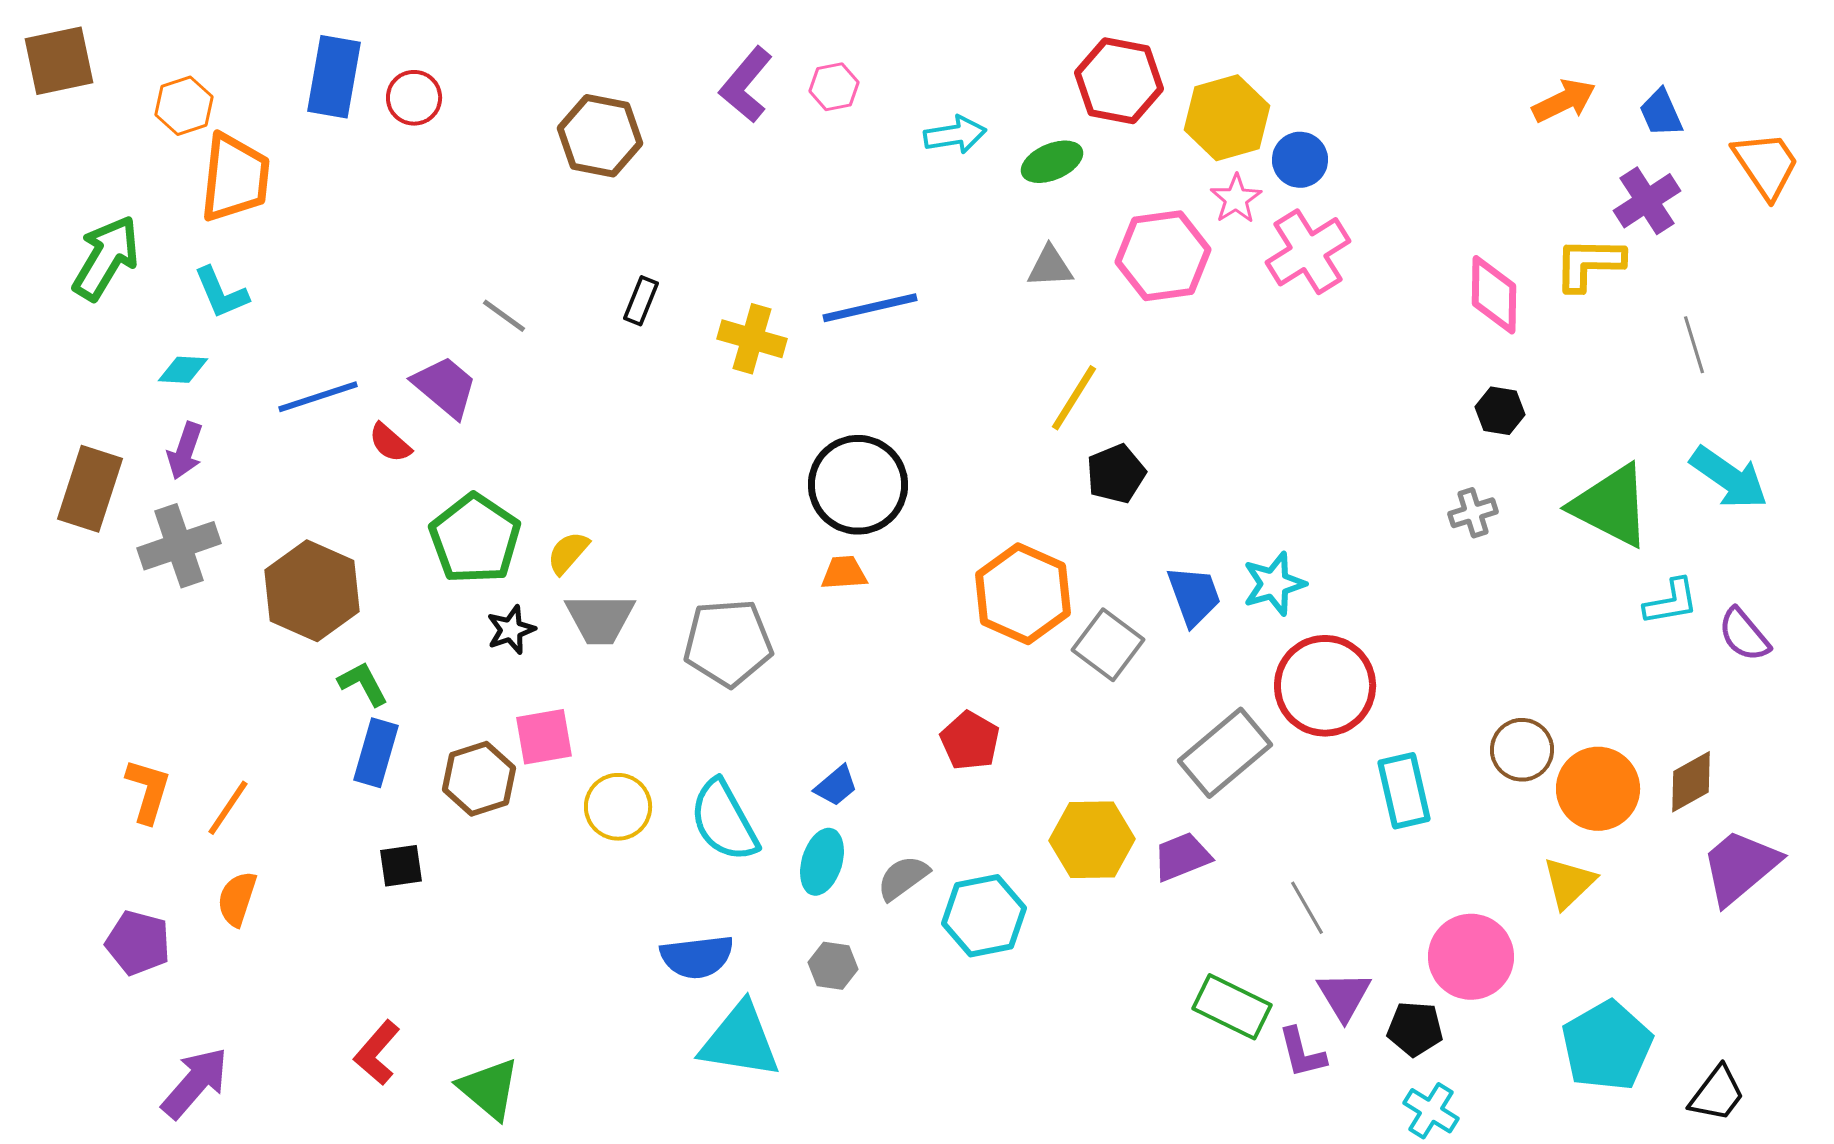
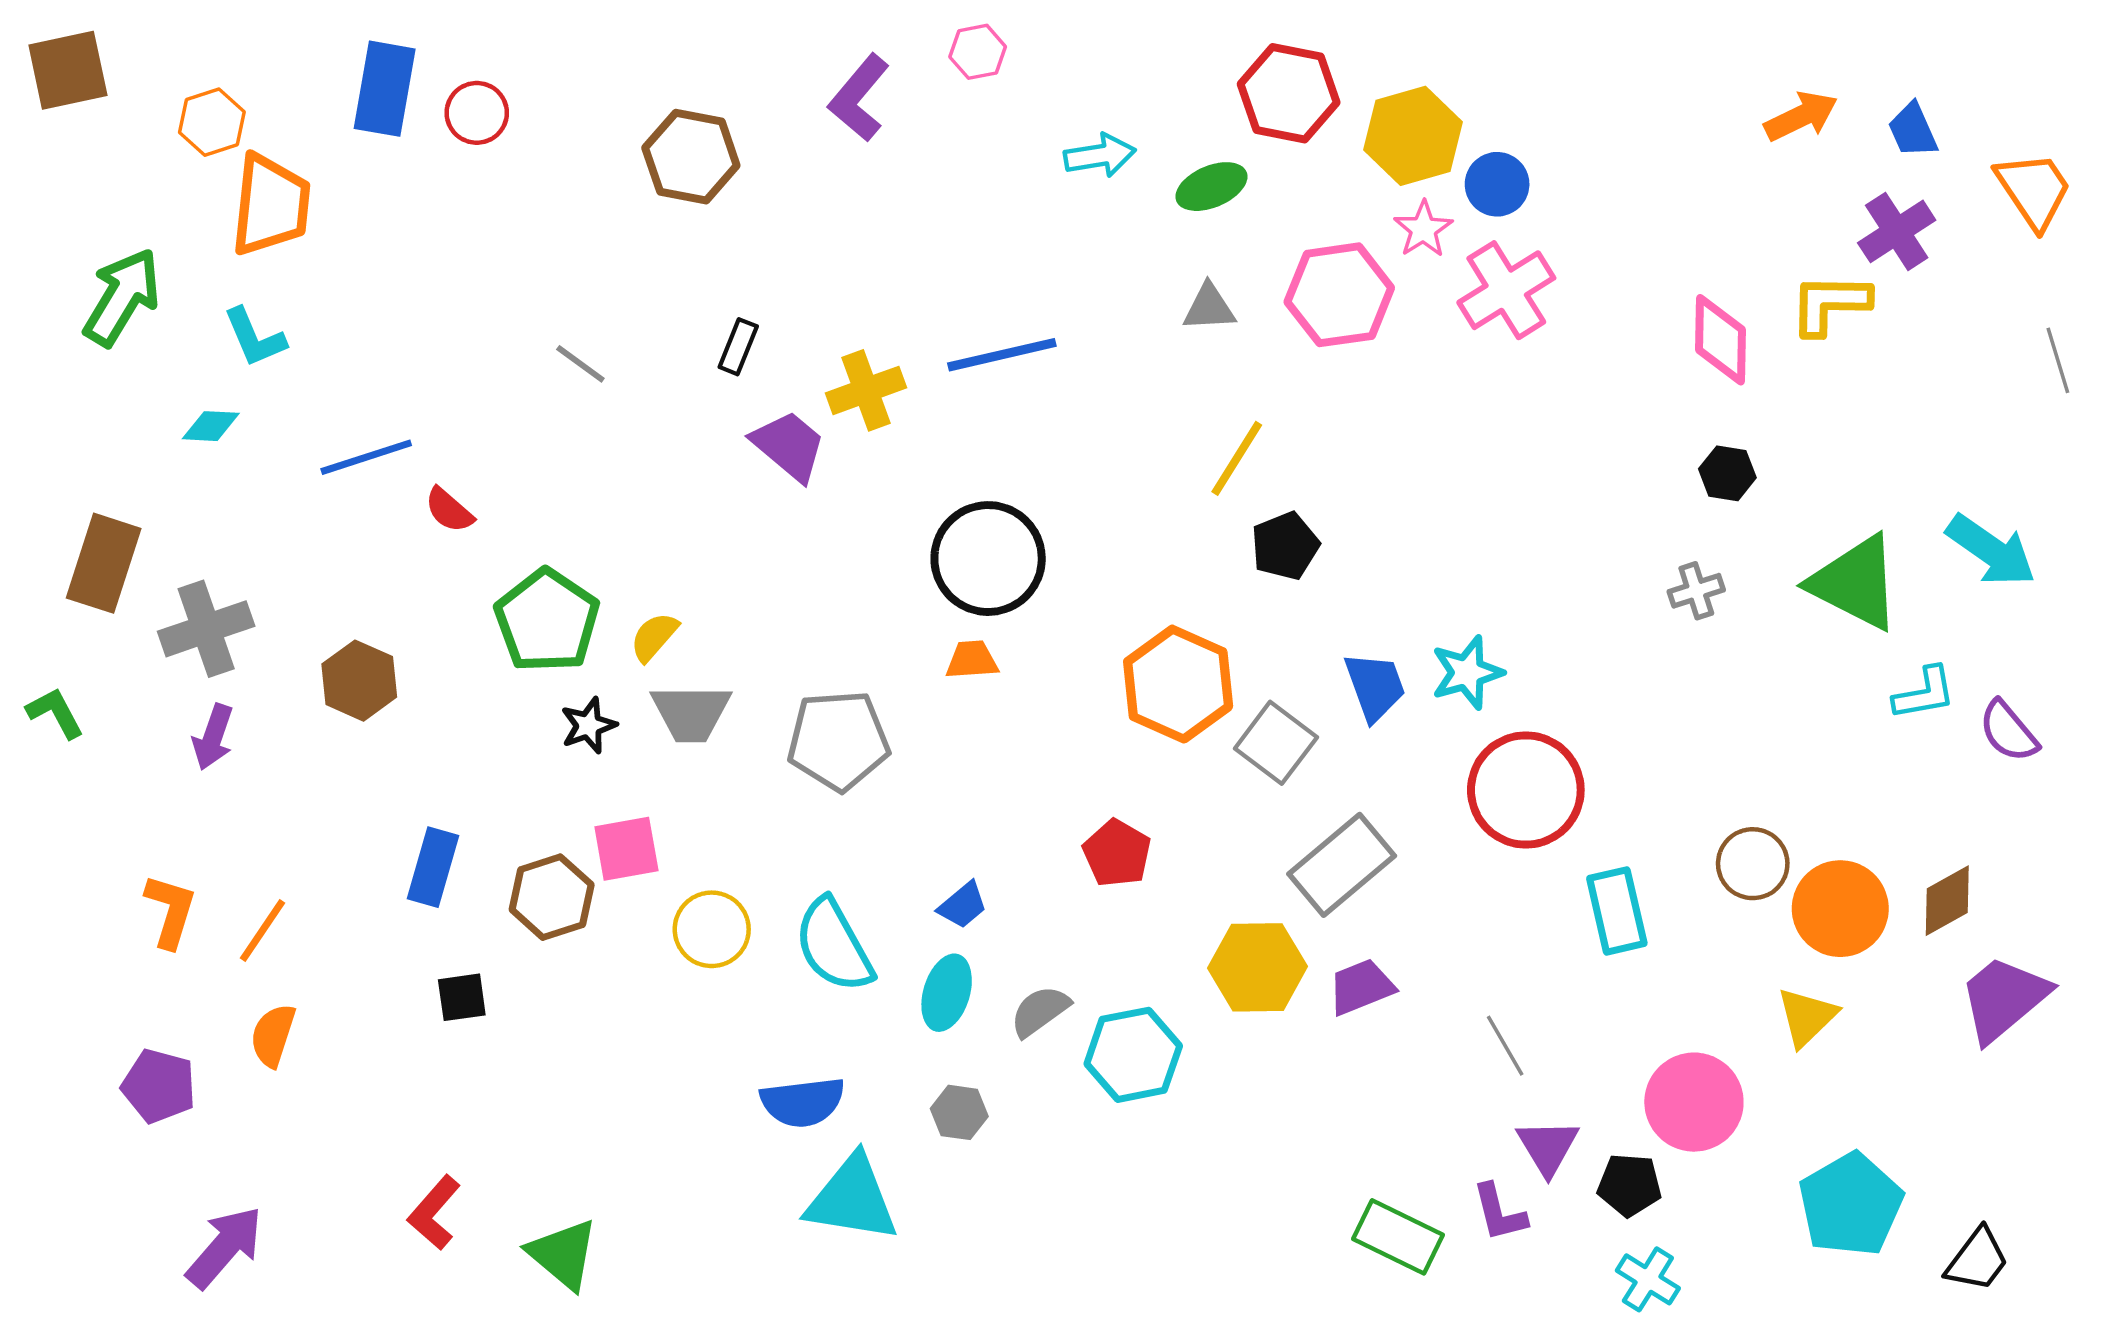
pink hexagon: (834, 87) -> (978, 52), moved
yellow cross: (752, 339) -> (866, 390), turned -36
gray line: (1694, 345) -> (2058, 360), moved
purple trapezoid: (445, 387) -> (789, 446), moved
purple arrow: (185, 451) -> (213, 737), moved
brown hexagon: (312, 591) -> (359, 681), size x0.7
green L-shape: (363, 684) -> (55, 713), moved
gray rectangle: (1225, 753) -> (1342, 865), moved
green rectangle: (1232, 1007) -> (1398, 1237), moved

